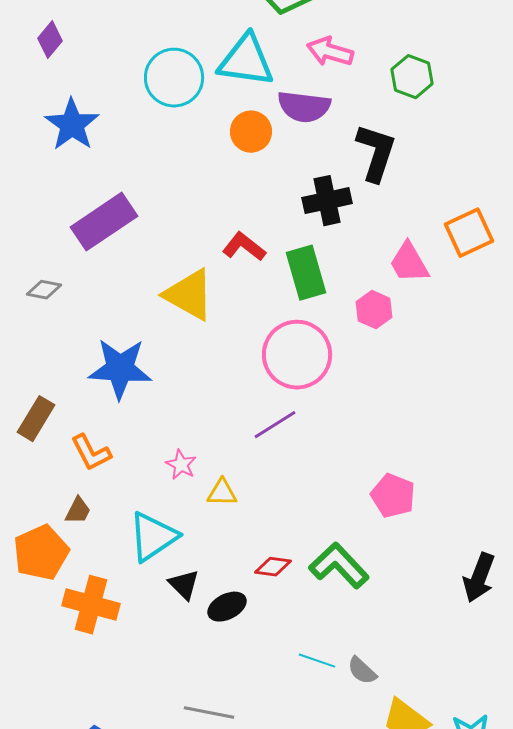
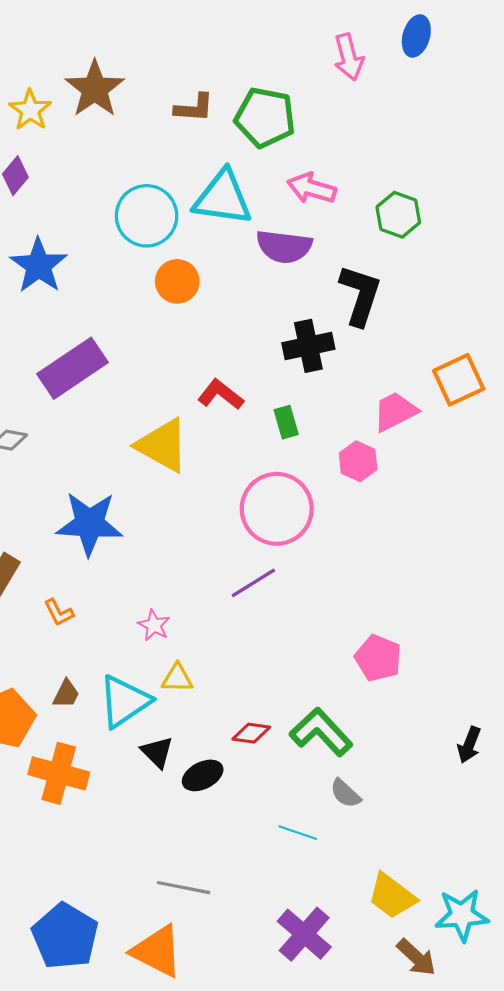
orange circle: (251, 132) -> (177, 281), moved
pink trapezoid: (409, 263) -> (395, 412), turned 93
green rectangle: (306, 273) -> (286, 422), size x0.6
orange L-shape: (91, 453) -> (59, 613), size x0.7
yellow triangle: (222, 493) -> (177, 678), moved
brown trapezoid: (78, 511) -> (66, 694), moved
black arrow: (479, 578) -> (469, 745), size x0.7
gray semicircle: (362, 671) -> (345, 793), moved

